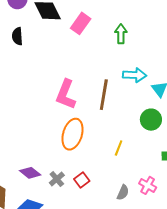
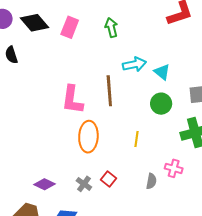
purple diamond: (30, 173) -> (44, 184), moved

